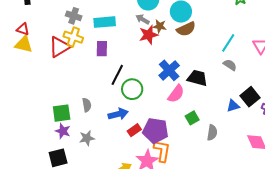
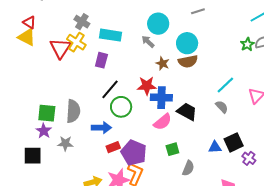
brown star: (160, 26) -> (162, 63), moved
red star: (149, 35) -> (147, 86), moved
red triangle: (59, 47) -> (61, 48), turned -40
blue cross: (169, 70) -> (161, 98), turned 30
gray semicircle: (87, 105) -> (73, 111), size x1.6

